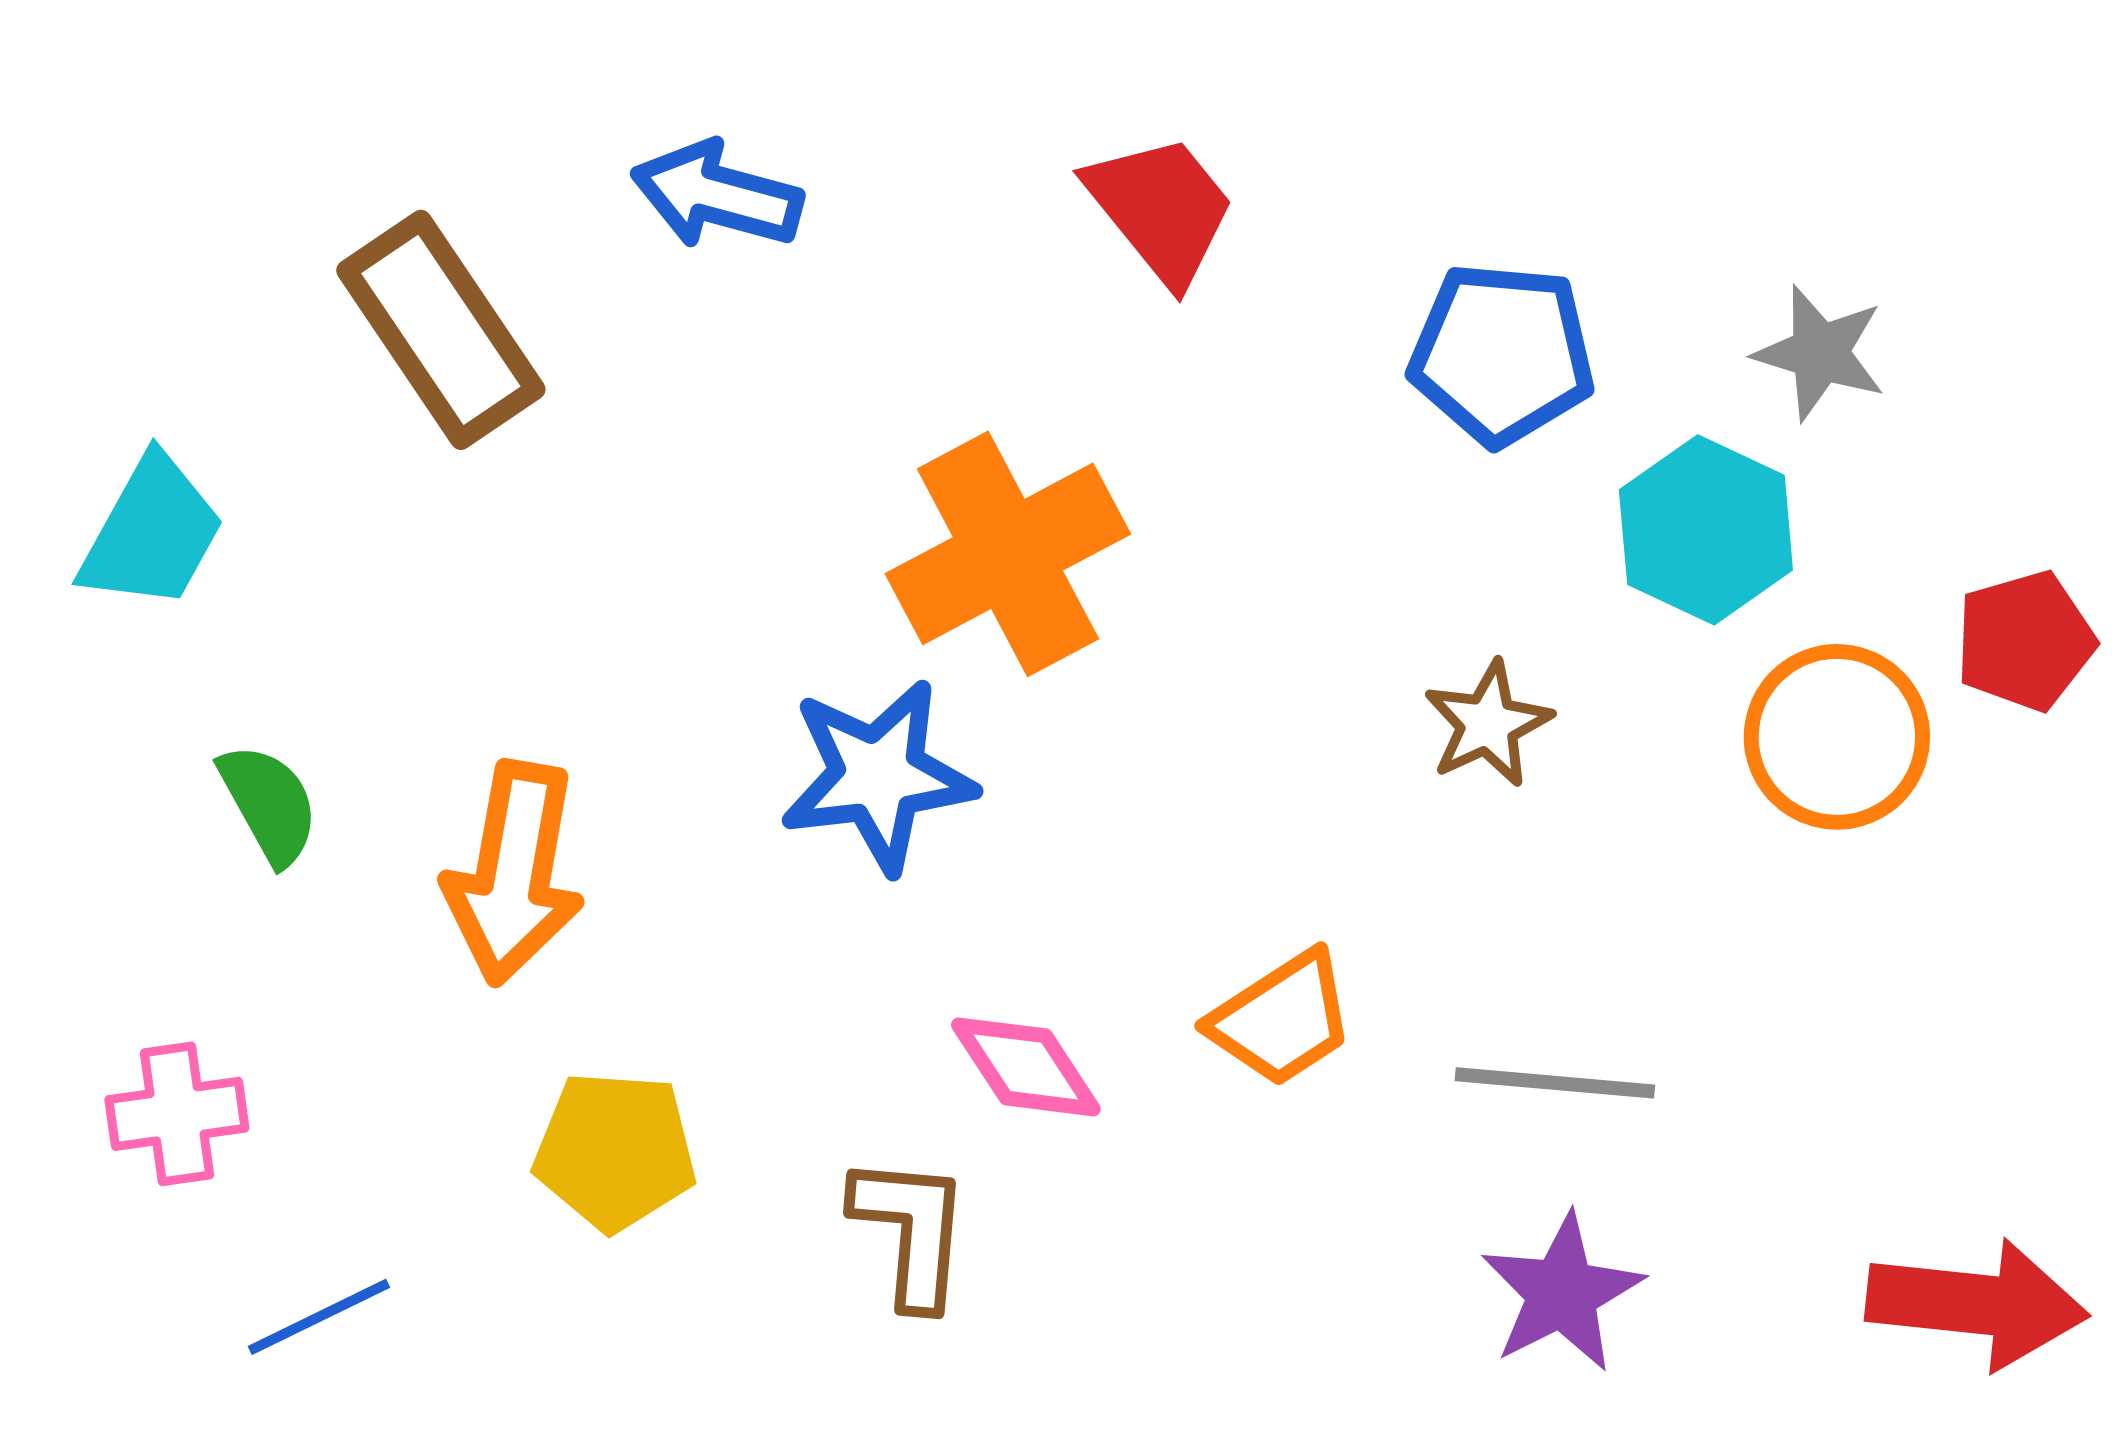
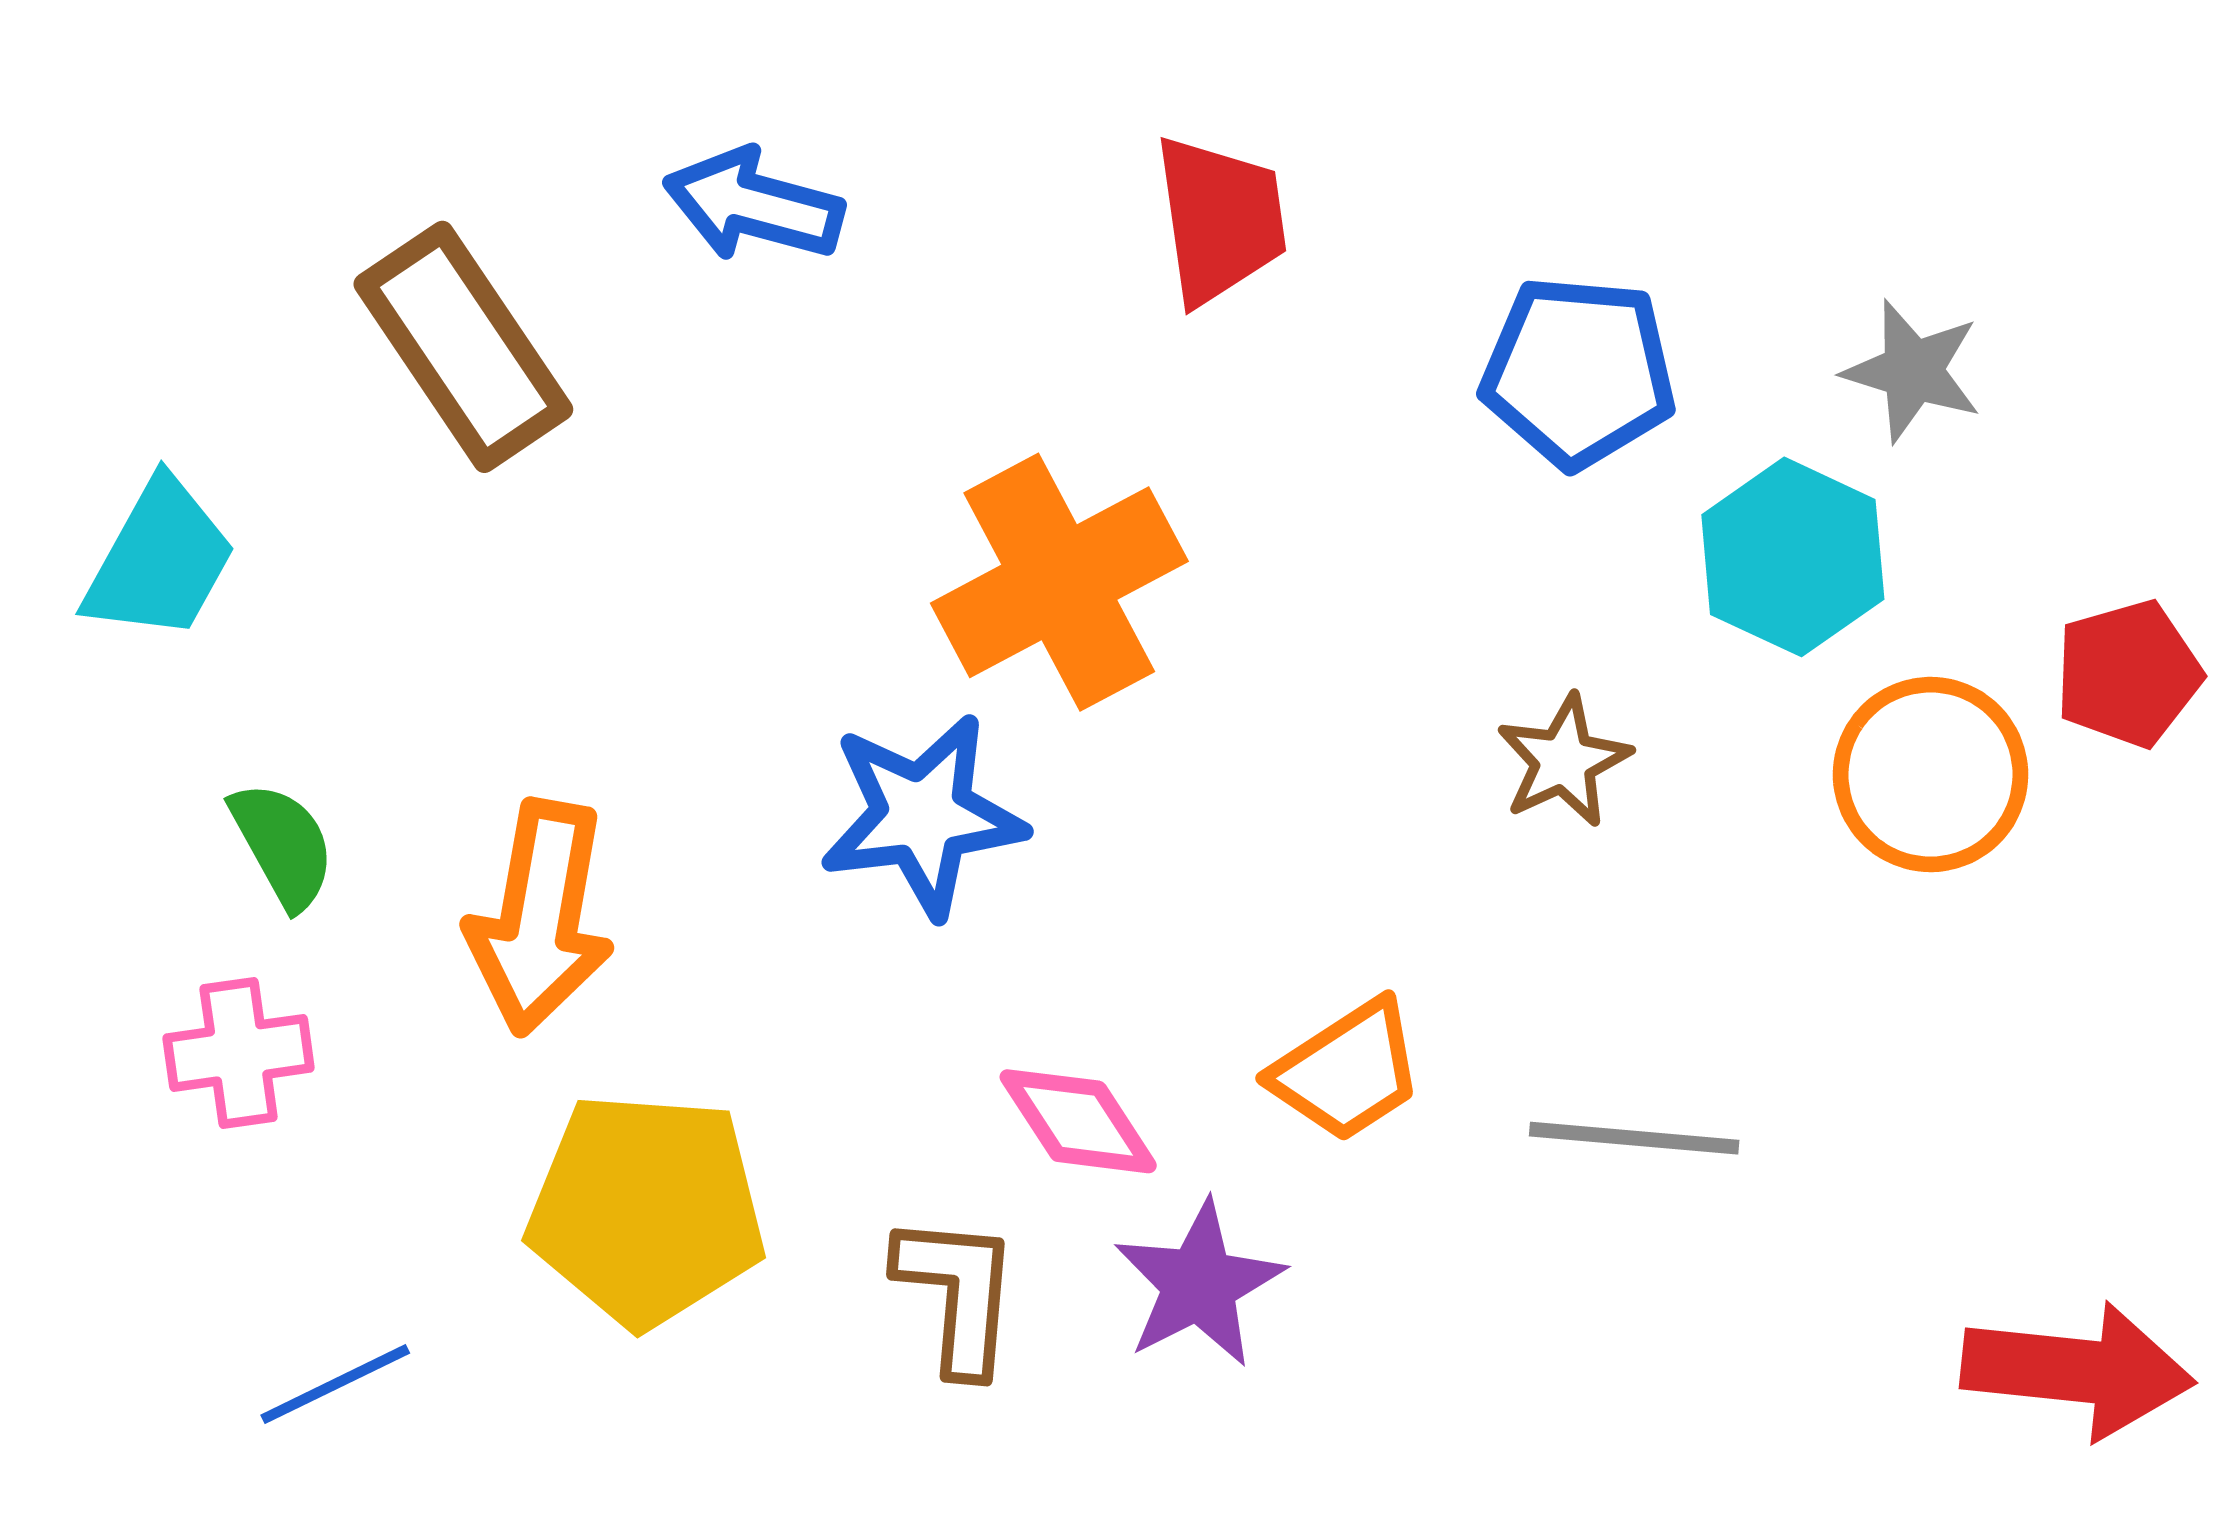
red trapezoid: (1161, 209) -> (1220, 220), turned 31
pink cross: (177, 1114) -> (239, 1053), moved
yellow pentagon: (615, 1151) -> (646, 1210), size x1.4
purple star: (1562, 1293) -> (1199, 1284), moved

